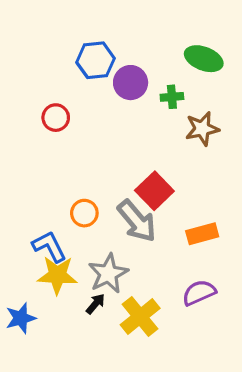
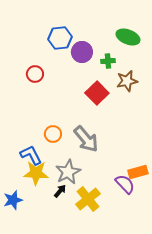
red square: (154, 191) -> (97, 93), moved
orange rectangle: (202, 234) -> (138, 172), moved
purple semicircle: (199, 293) -> (125, 184), turned 70

